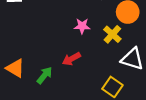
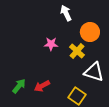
red arrow: (71, 59) -> (42, 86), moved

